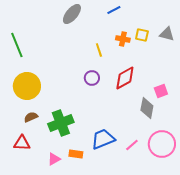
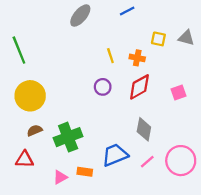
orange cross: (123, 39) -> (137, 58), moved
pink square: (161, 91) -> (179, 92), moved
gray diamond: (147, 108) -> (144, 129), moved

